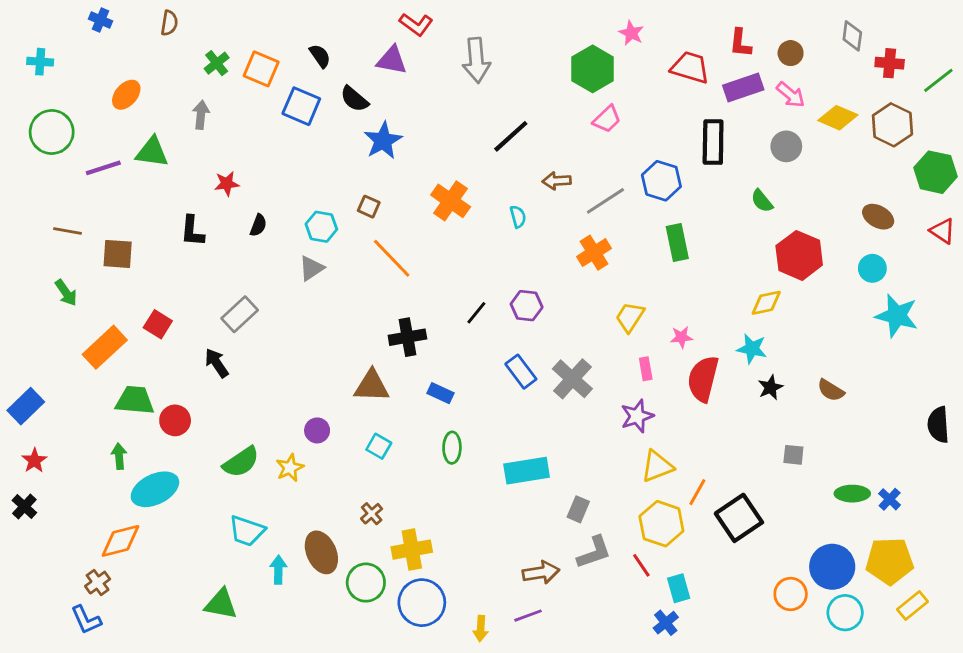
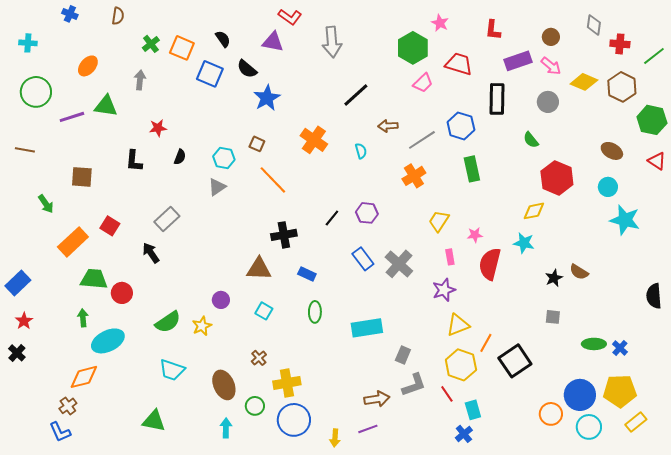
red L-shape: (740, 43) -> (493, 30), moved
red trapezoid: (690, 67) -> (459, 64), moved
brown line: (67, 231) -> (25, 150), moved
black star: (770, 387) -> (554, 278), moved
cyan arrow: (278, 570) -> (226, 428), moved
green circle: (366, 583) -> (255, 406), size x0.7

